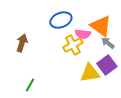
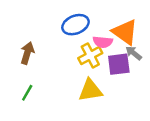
purple square: (107, 65) -> (119, 64), moved, turned 30
yellow triangle: (90, 73) -> (90, 90), moved
green line: (30, 85) -> (27, 93), moved

